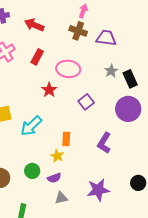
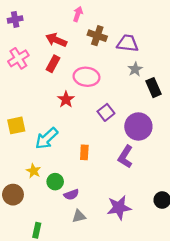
pink arrow: (83, 11) -> (78, 14), moved
red arrow: (34, 25) -> (56, 40), moved
gray star: (111, 71) -> (135, 69), moved
purple circle: (128, 109) -> (138, 126), moved
yellow star: (57, 156) -> (34, 171), moved
green circle: (32, 171) -> (55, 182), moved

